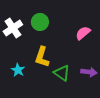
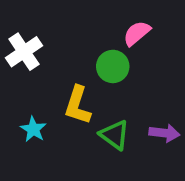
green circle: (40, 22) -> (113, 66), moved
pink semicircle: (83, 33) -> (137, 33), moved

